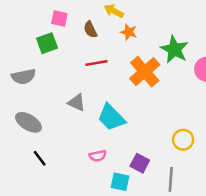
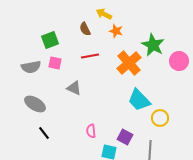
pink square: (59, 18) -> (55, 63), moved
cyan trapezoid: (111, 117) -> (139, 100), moved
pink semicircle: (98, 156) -> (91, 131), turned 96

